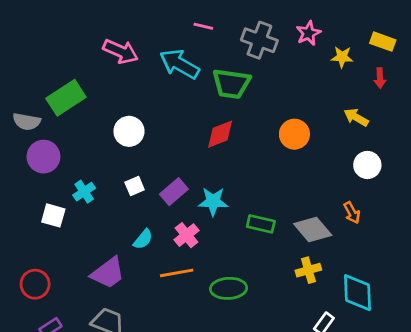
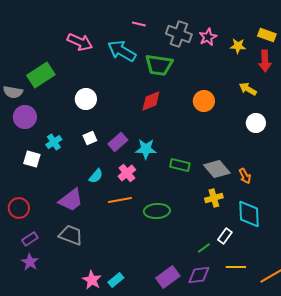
pink star: (308, 33) -> (208, 37), moved
red arrow: (380, 78) -> (265, 61), size x1.5
orange arrow: (352, 213) -> (245, 176), moved

